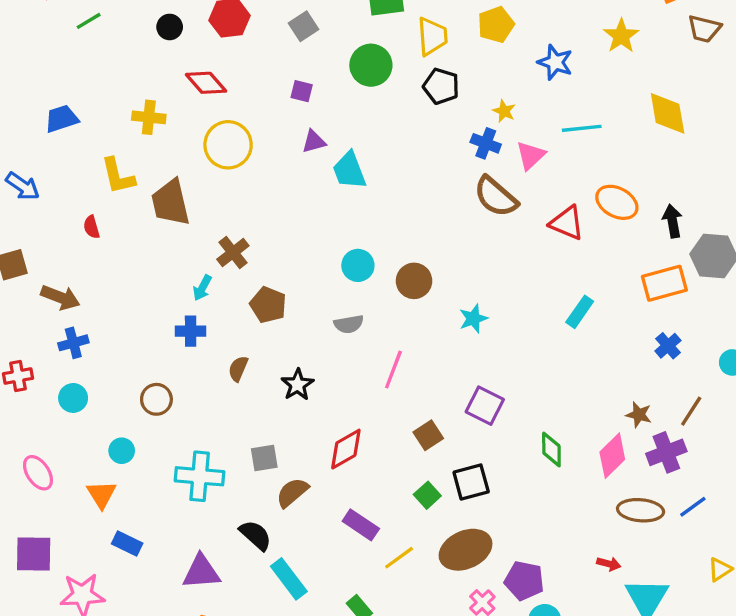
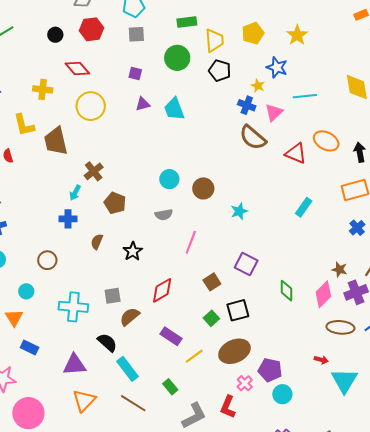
gray square: (303, 26) -> (136, 34), turned 30
yellow star: (621, 36) -> (297, 35), moved
blue star: (555, 62) -> (277, 67), moved
cyan trapezoid: (349, 170) -> (174, 109), moved

